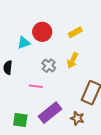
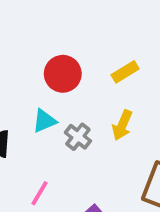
cyan triangle: (24, 43) -> (44, 121), moved
pink line: (36, 86) -> (40, 193), moved, turned -64

